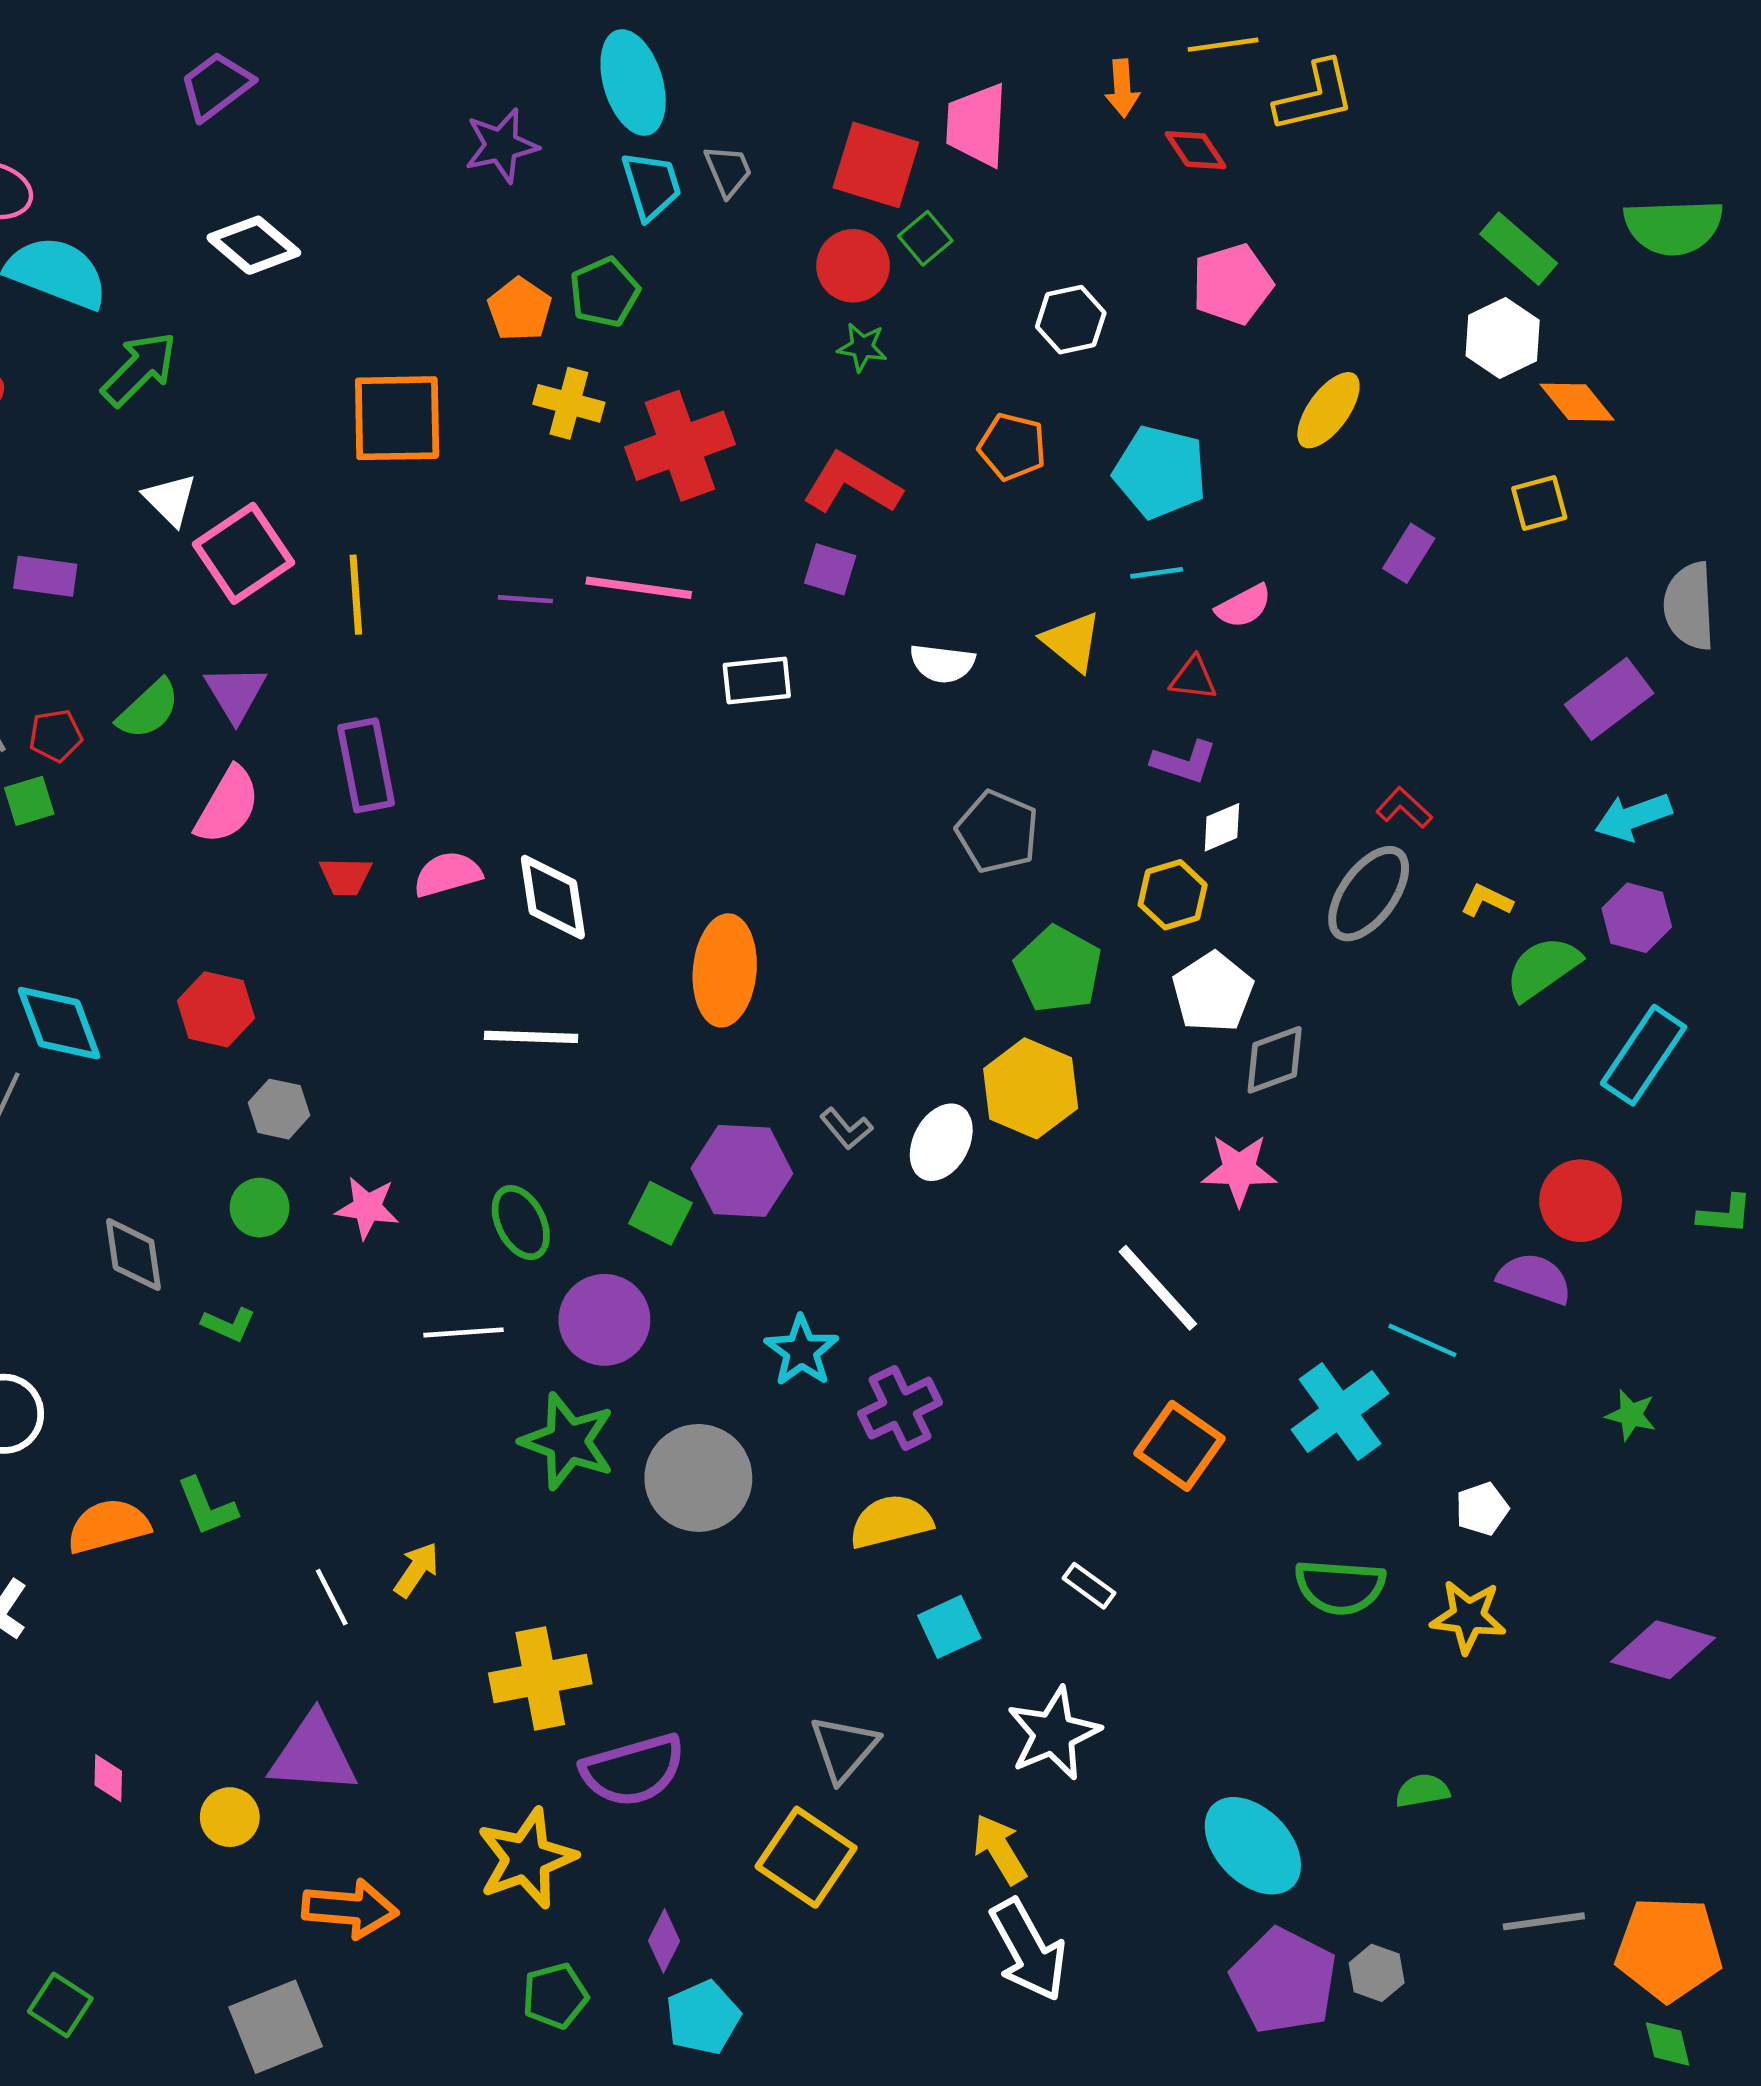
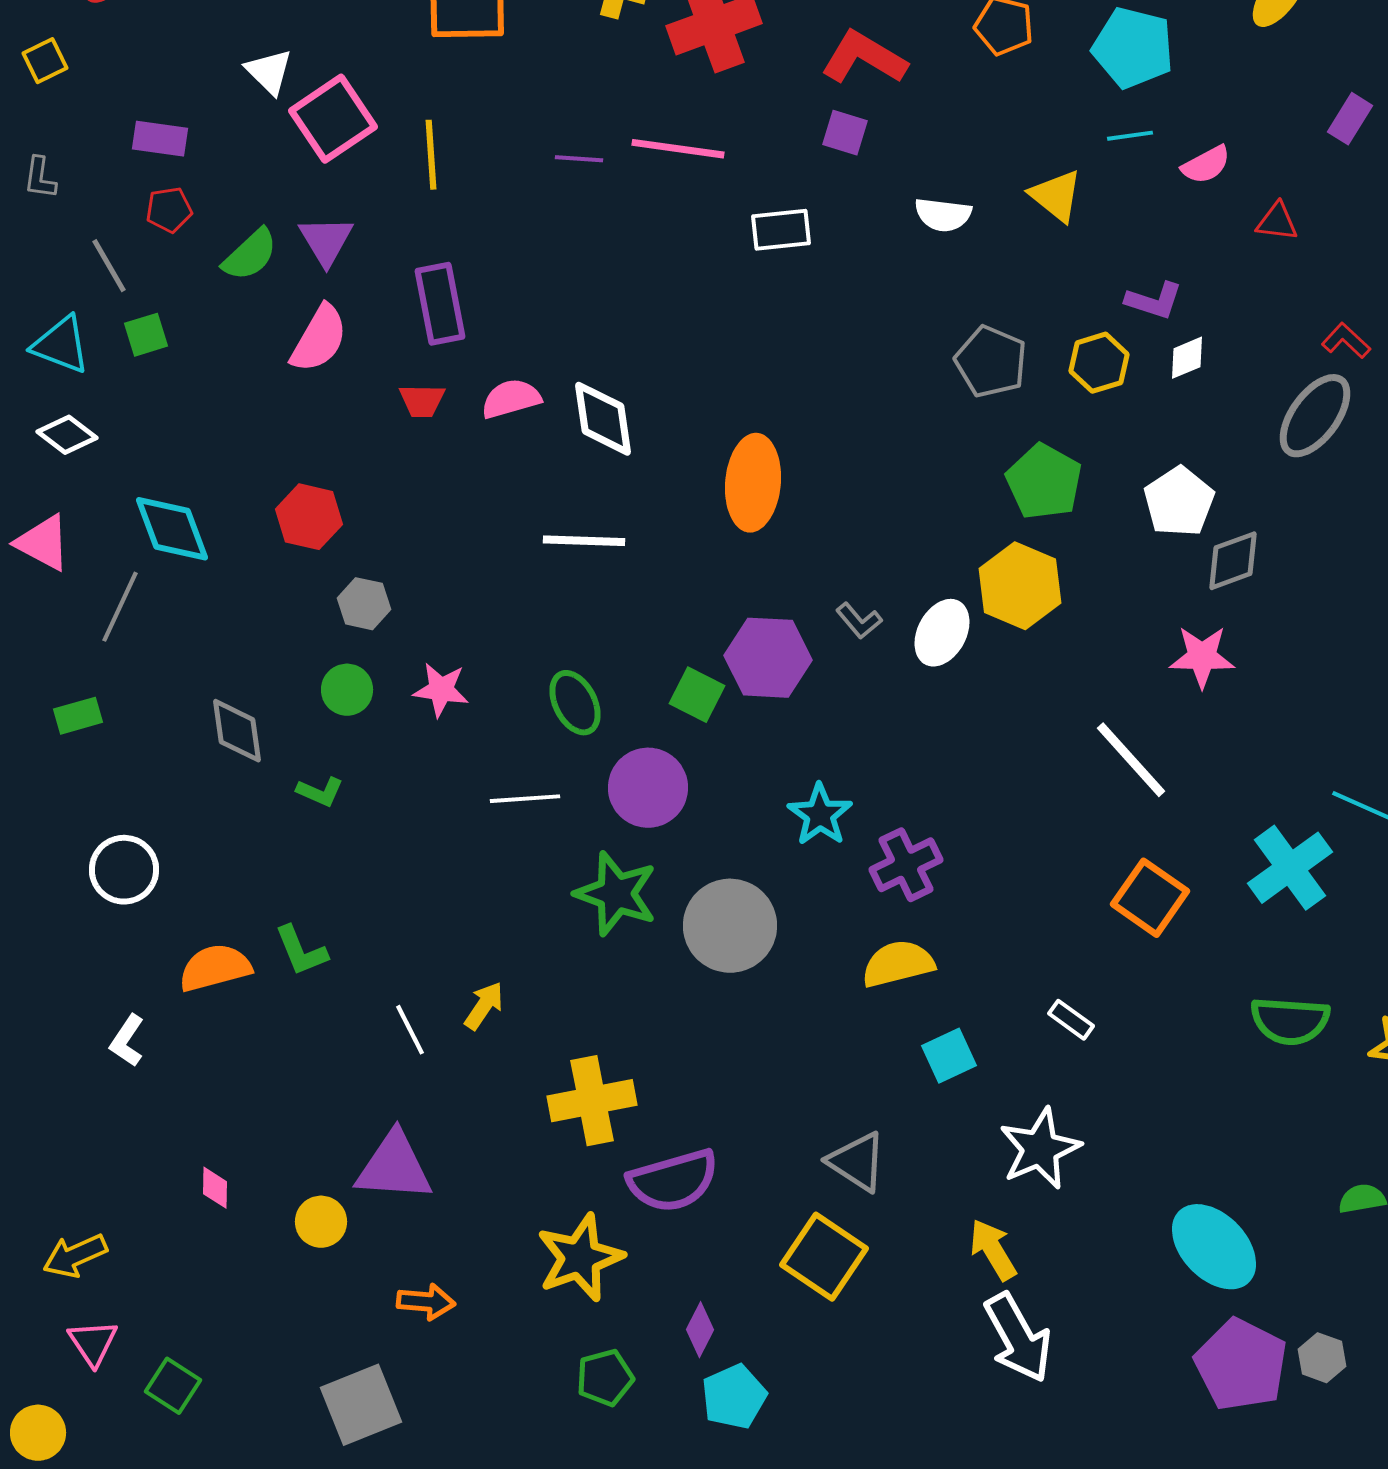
red triangle: (1193, 678) -> (1277, 222), moved
red pentagon: (56, 736) -> (169, 210), moved
yellow hexagon: (1173, 895) -> (1099, 363), moved
gray triangle: (844, 1748) -> (857, 1162), turned -38
orange arrow: (350, 1909) -> (426, 1302), size x0.7

